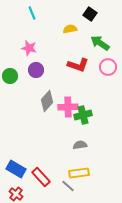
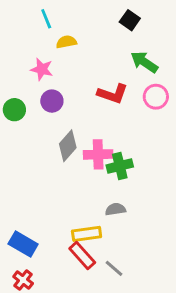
yellow semicircle: (70, 29) -> (66, 42), moved
yellow rectangle: (79, 173) -> (87, 234), moved
red rectangle: (41, 177) -> (82, 255), moved
gray line: (68, 186) -> (114, 268), moved

